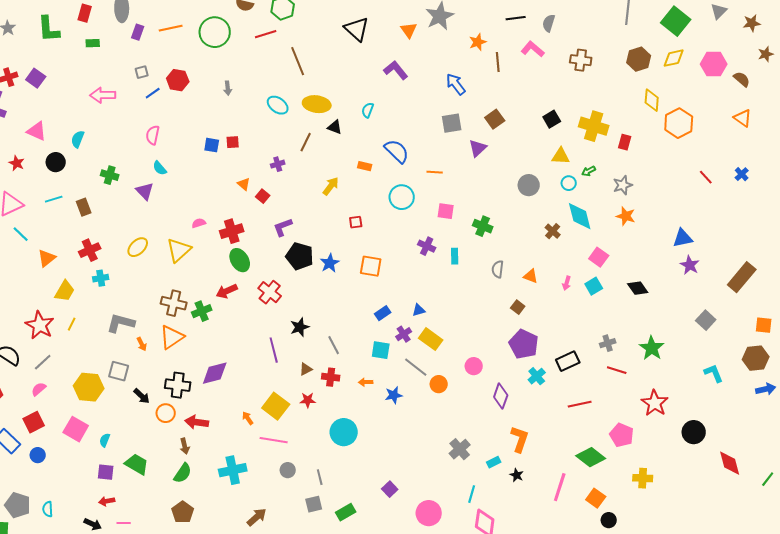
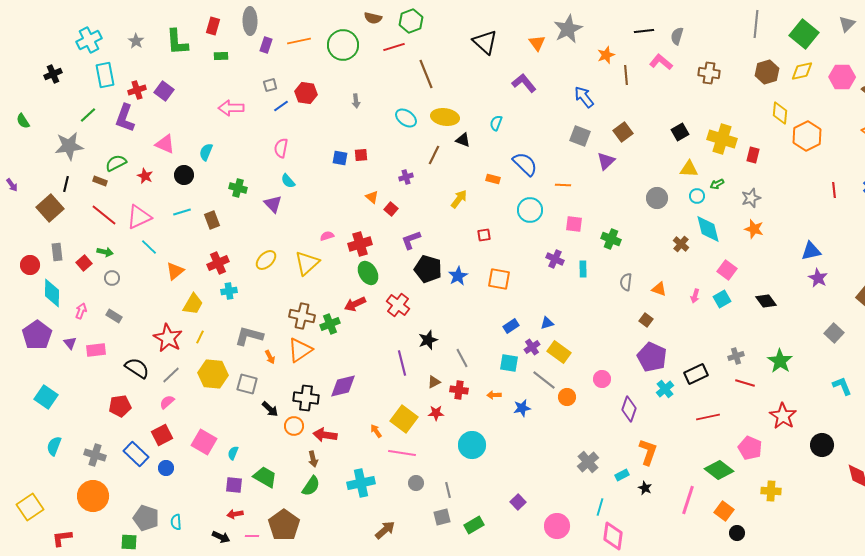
gray square: (452, 123) -> (580, 136), turned 30
red line: (706, 177) -> (834, 190), turned 35
yellow hexagon: (89, 387) -> (213, 374), moved
brown pentagon: (183, 512) -> (284, 525), moved, size x1.4

